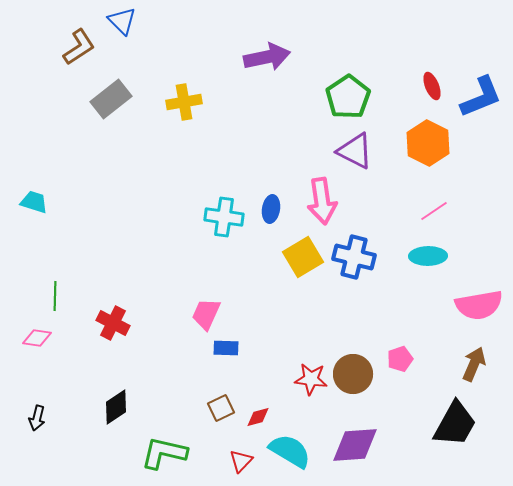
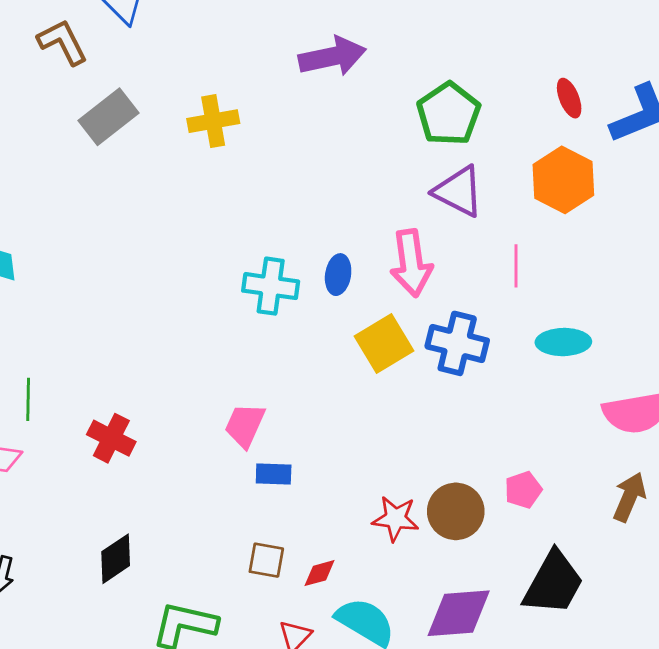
brown L-shape: (79, 47) -> (63, 42), turned -84
pink line: (434, 211) -> (516, 266), moved, turned -56
brown square: (221, 408) -> (266, 560), turned 36
black trapezoid: (455, 424) -> (553, 583), moved

